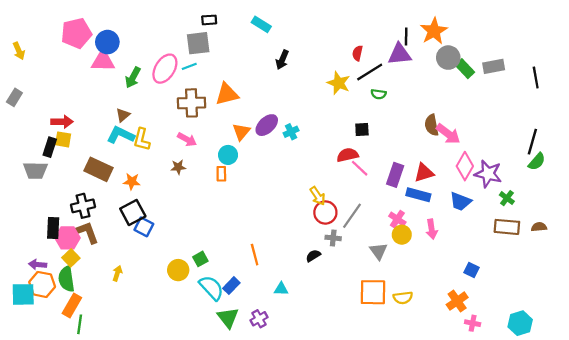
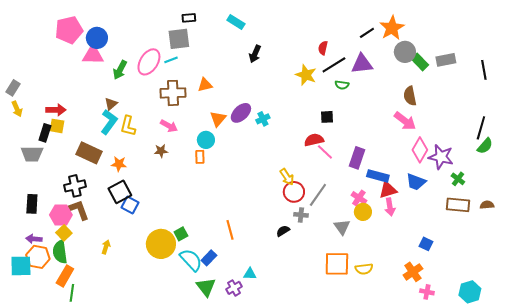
black line: (406, 37) -> (367, 33), turned 56
yellow arrow: (19, 51) -> (17, 109), moved
purple triangle: (400, 54) -> (362, 64), moved
orange triangle: (227, 94) -> (205, 85), size x0.7
brown semicircle: (432, 125) -> (410, 96), moved
cyan L-shape: (121, 135) -> (109, 122), turned 100
red triangle: (424, 173) -> (388, 190), moved
black rectangle: (53, 228) -> (32, 204), moved
yellow circle: (178, 270) -> (161, 244), size x1.5
cyan triangle: (281, 289) -> (250, 274), moved

